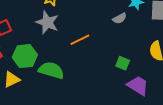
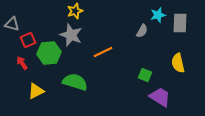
gray semicircle: (120, 18) -> (142, 31), turned -32
green hexagon: (25, 56) -> (49, 53), moved

